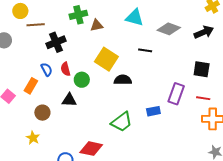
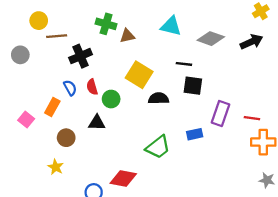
green cross: (78, 15) -> (106, 24), turned 30
black square: (202, 69) -> (193, 86), moved

